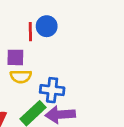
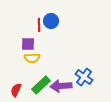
blue cross: (52, 90) -> (84, 77), moved, turned 30

